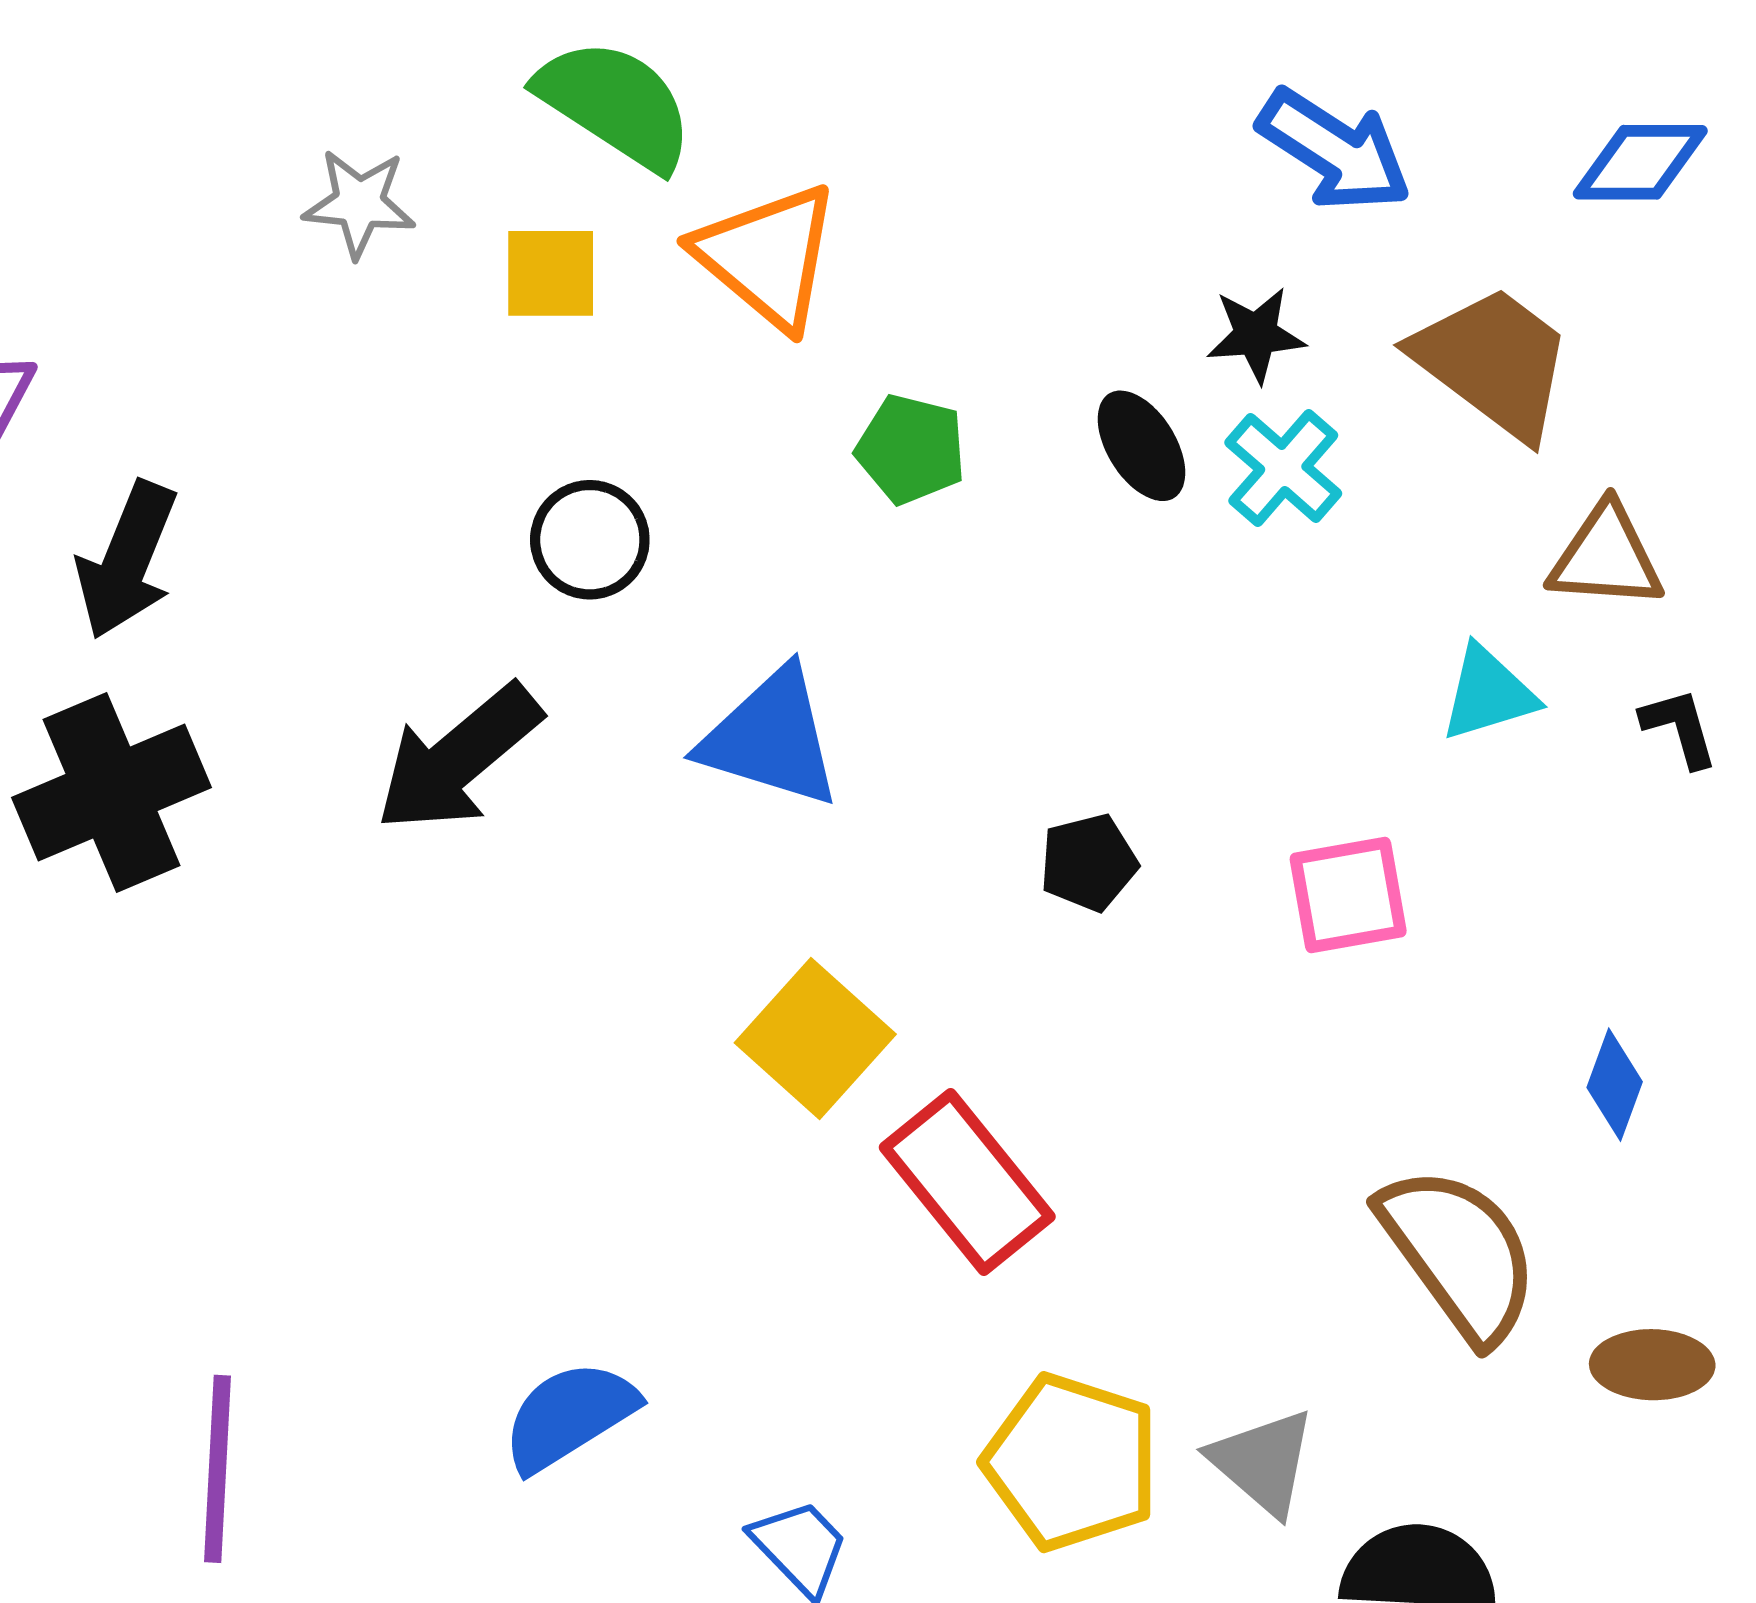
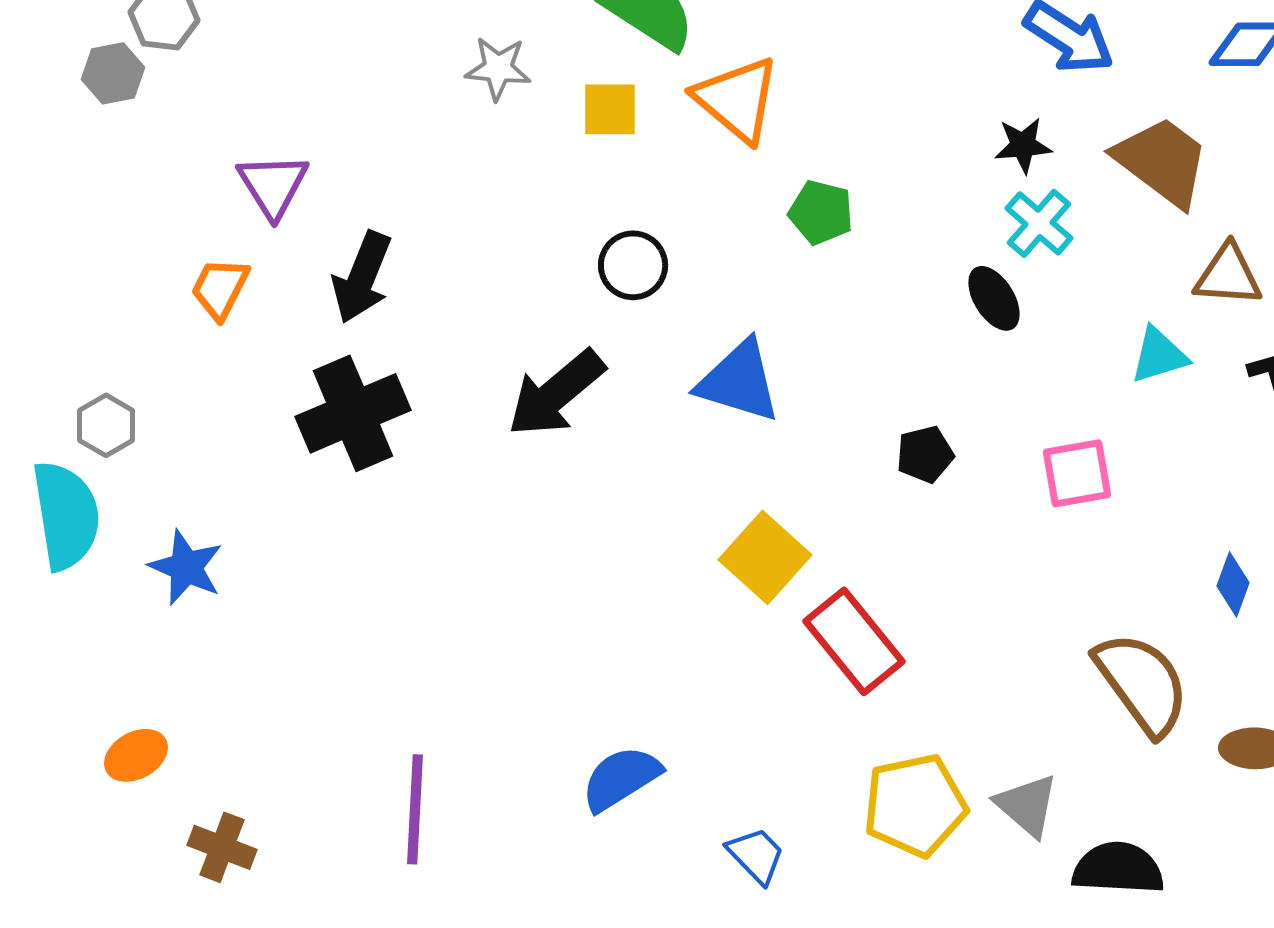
black ellipse: (1141, 446) -> (994, 298), moved
yellow pentagon: (1071, 1462) -> (915, 805), turned -30

